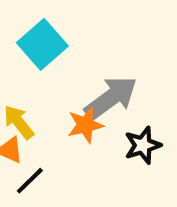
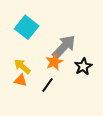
black line: (30, 181) -> (48, 85), moved

